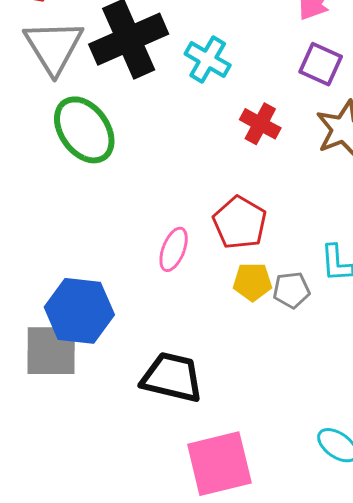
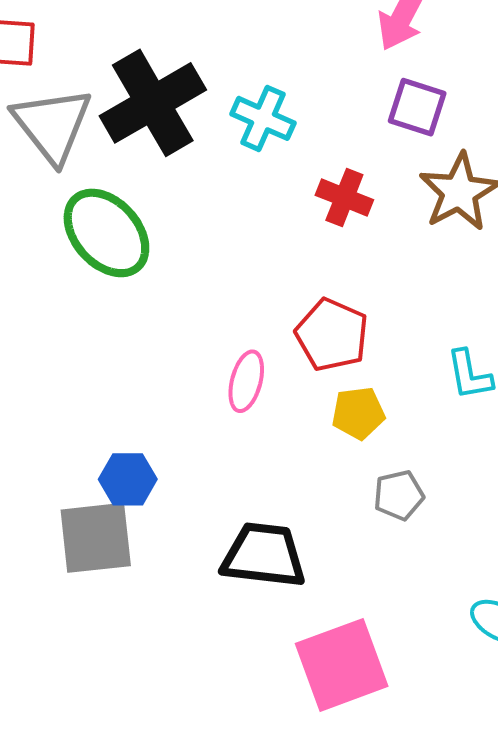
gray pentagon: (291, 290) -> (399, 495), moved
blue hexagon: (79, 311) -> (128, 479), size x0.6

